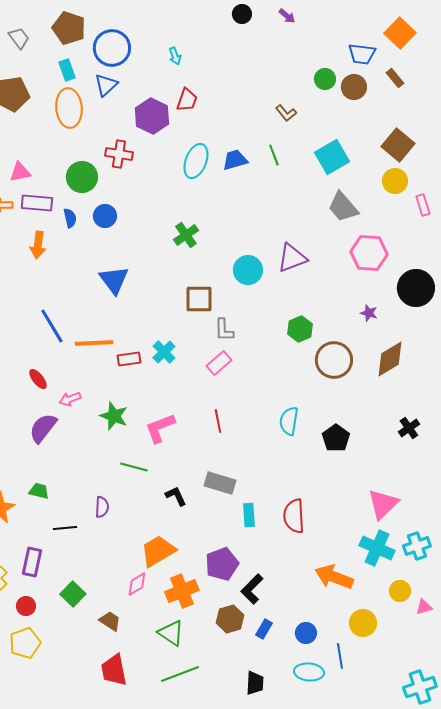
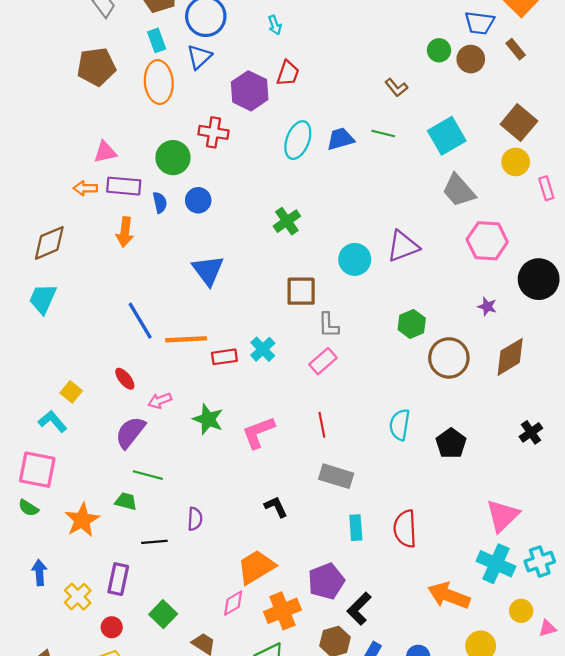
green line: (274, 155) -> (383, 133), turned -55
green line: (134, 467) -> (148, 475), moved
gray rectangle: (220, 483) -> (336, 476), moved

